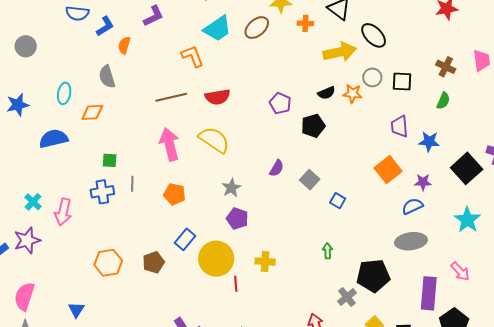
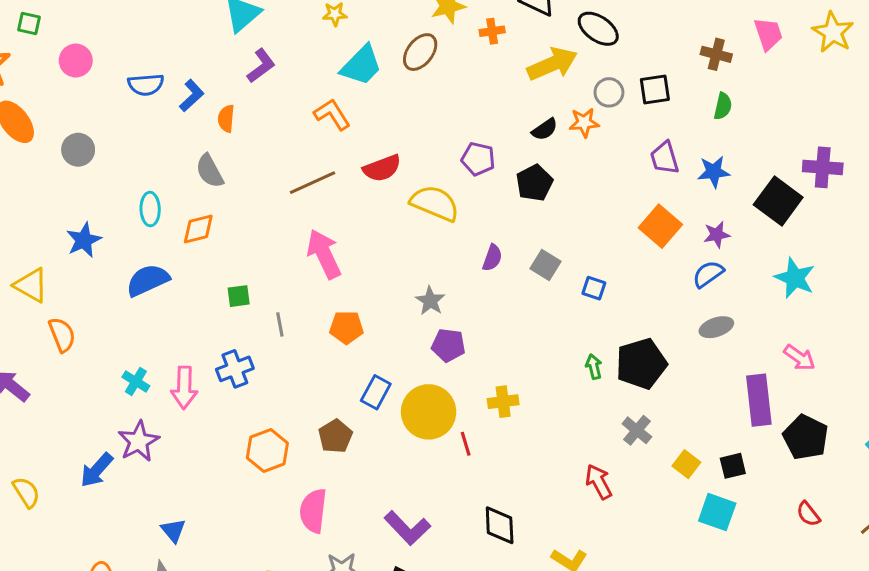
yellow semicircle: (214, 140) -> (435, 203), moved
blue cross: (102, 192) -> (235, 369), moved
gray ellipse: (411, 241) -> (716, 327), size x0.7
black pentagon: (373, 276) -> (641, 364), moved
pink semicircle: (24, 296) -> (313, 511), moved
blue triangle: (76, 310) -> (173, 530), moved

